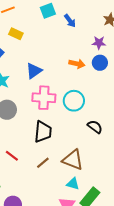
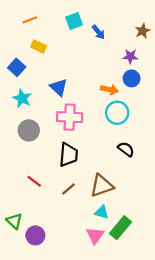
orange arrow: (77, 64) -> (109, 90), moved
blue triangle: (34, 71) -> (59, 87), turned -42
cyan circle: (74, 101) -> (117, 113), moved
brown triangle: (73, 160) -> (102, 186), turned -40

